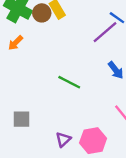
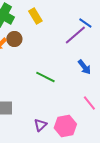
brown circle: (42, 13) -> (14, 39), moved

